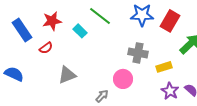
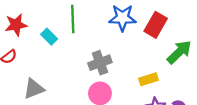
green line: (100, 16) -> (73, 19), turned 50
gray cross: (138, 53) -> (100, 63), moved, turned -30

